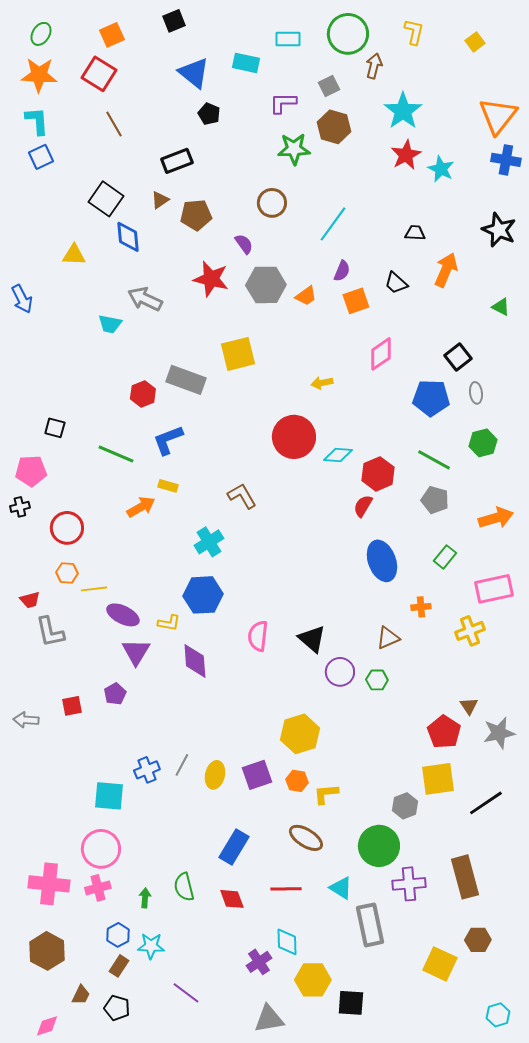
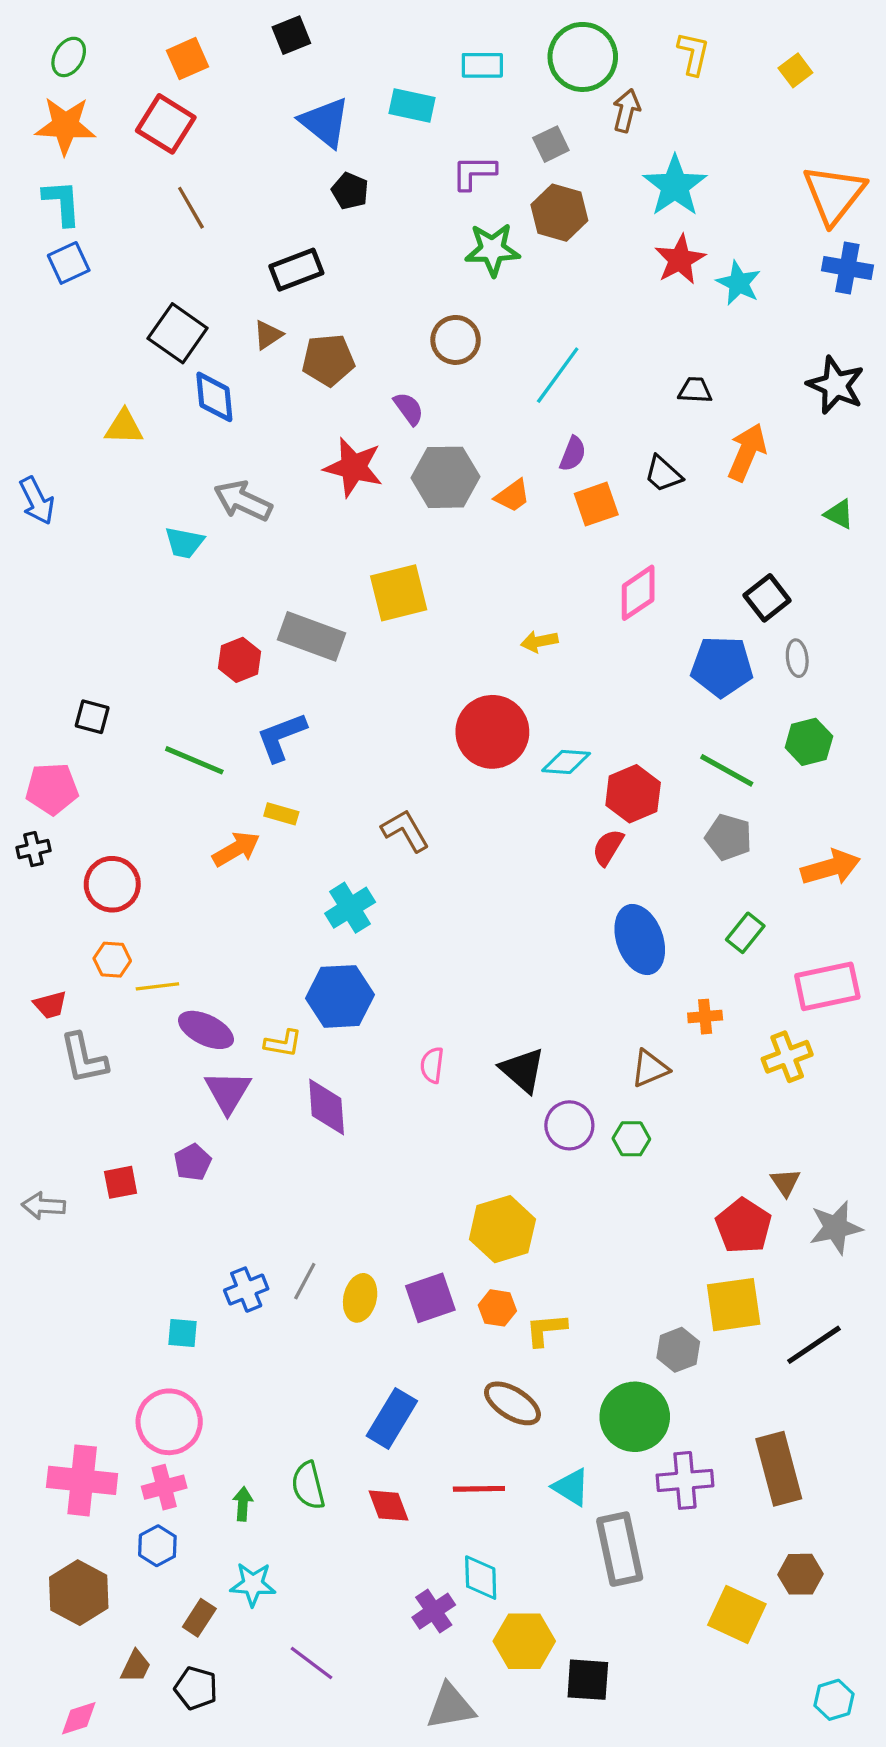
pink semicircle: (258, 636) -> (432, 1065), size x0.7
cyan square: (109, 796) -> (183, 1333), size x0.6
blue hexagon: (118, 935) -> (157, 1546), moved

